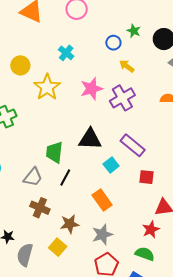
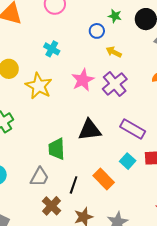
cyan square: (111, 165) -> (128, 161), moved
black line: (65, 178) -> (74, 185), moved
orange rectangle: (102, 200) -> (104, 179), moved
brown cross: (40, 208) -> (52, 206), turned 30

